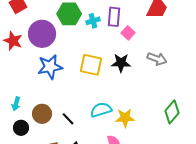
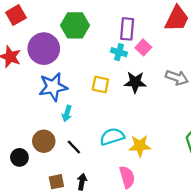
cyan cross: (93, 21) -> (119, 52), moved, turned 32
yellow square: (91, 65) -> (100, 84), size x0.7
cyan arrow: (16, 104) -> (67, 113), moved

